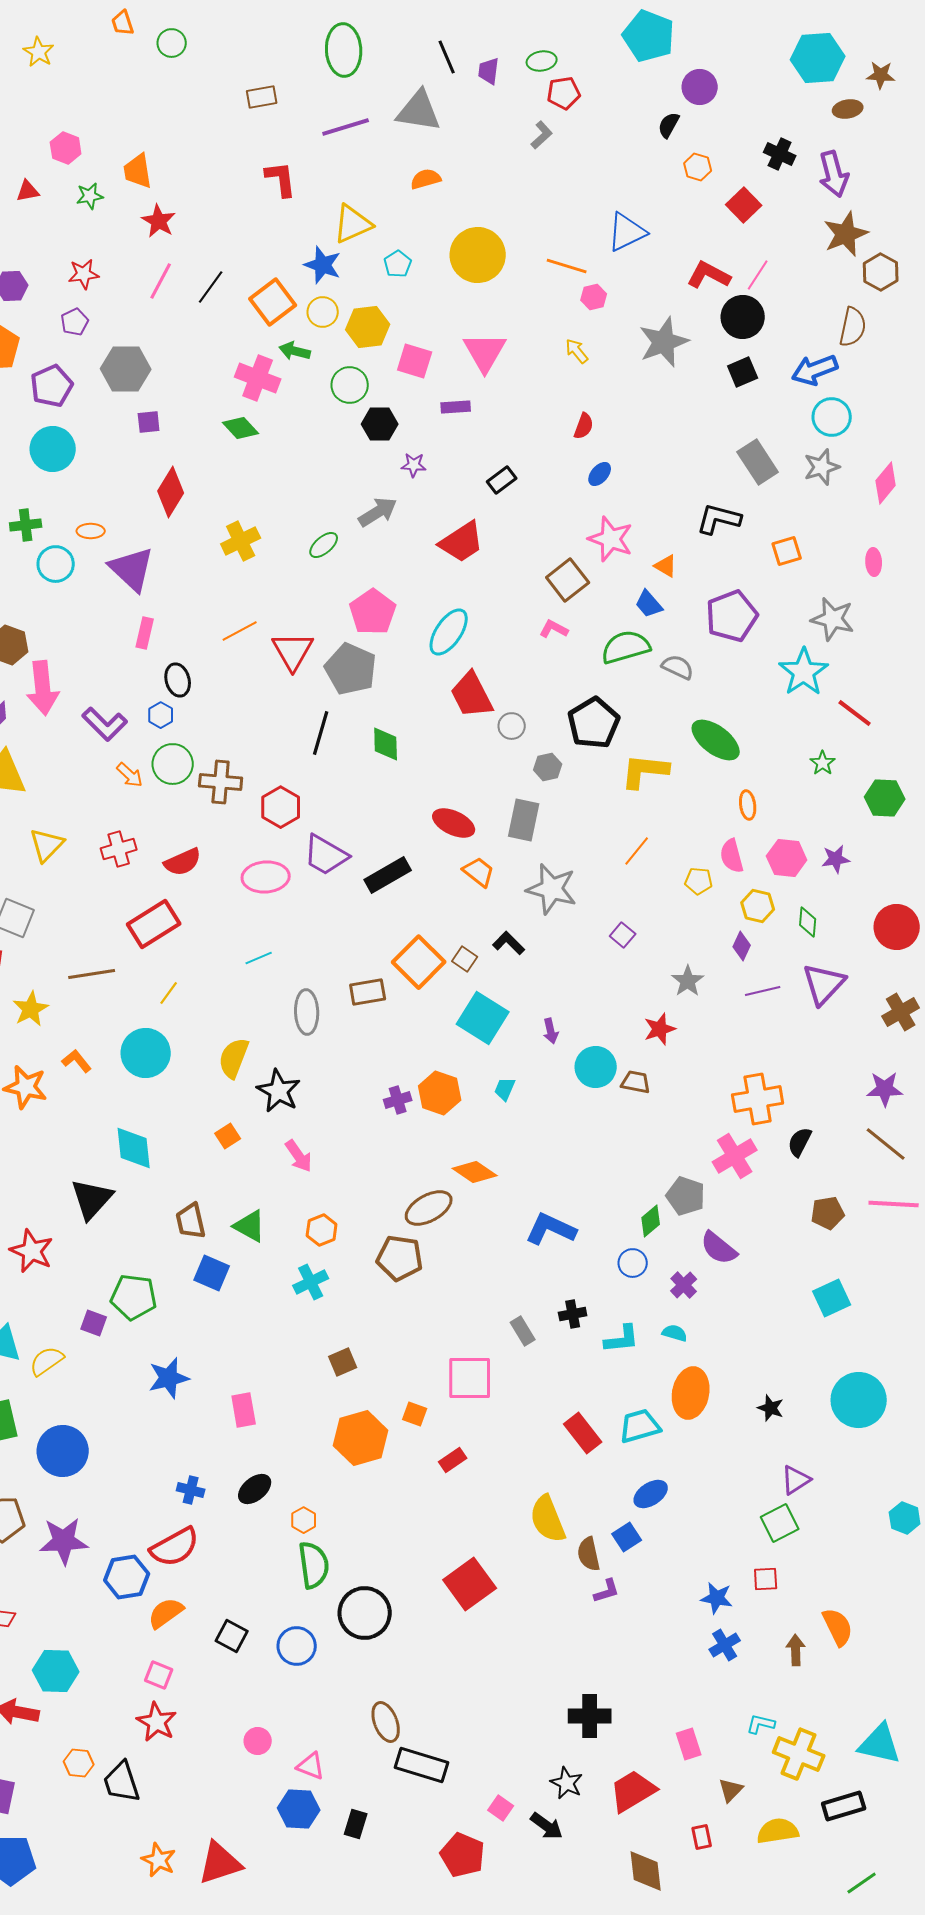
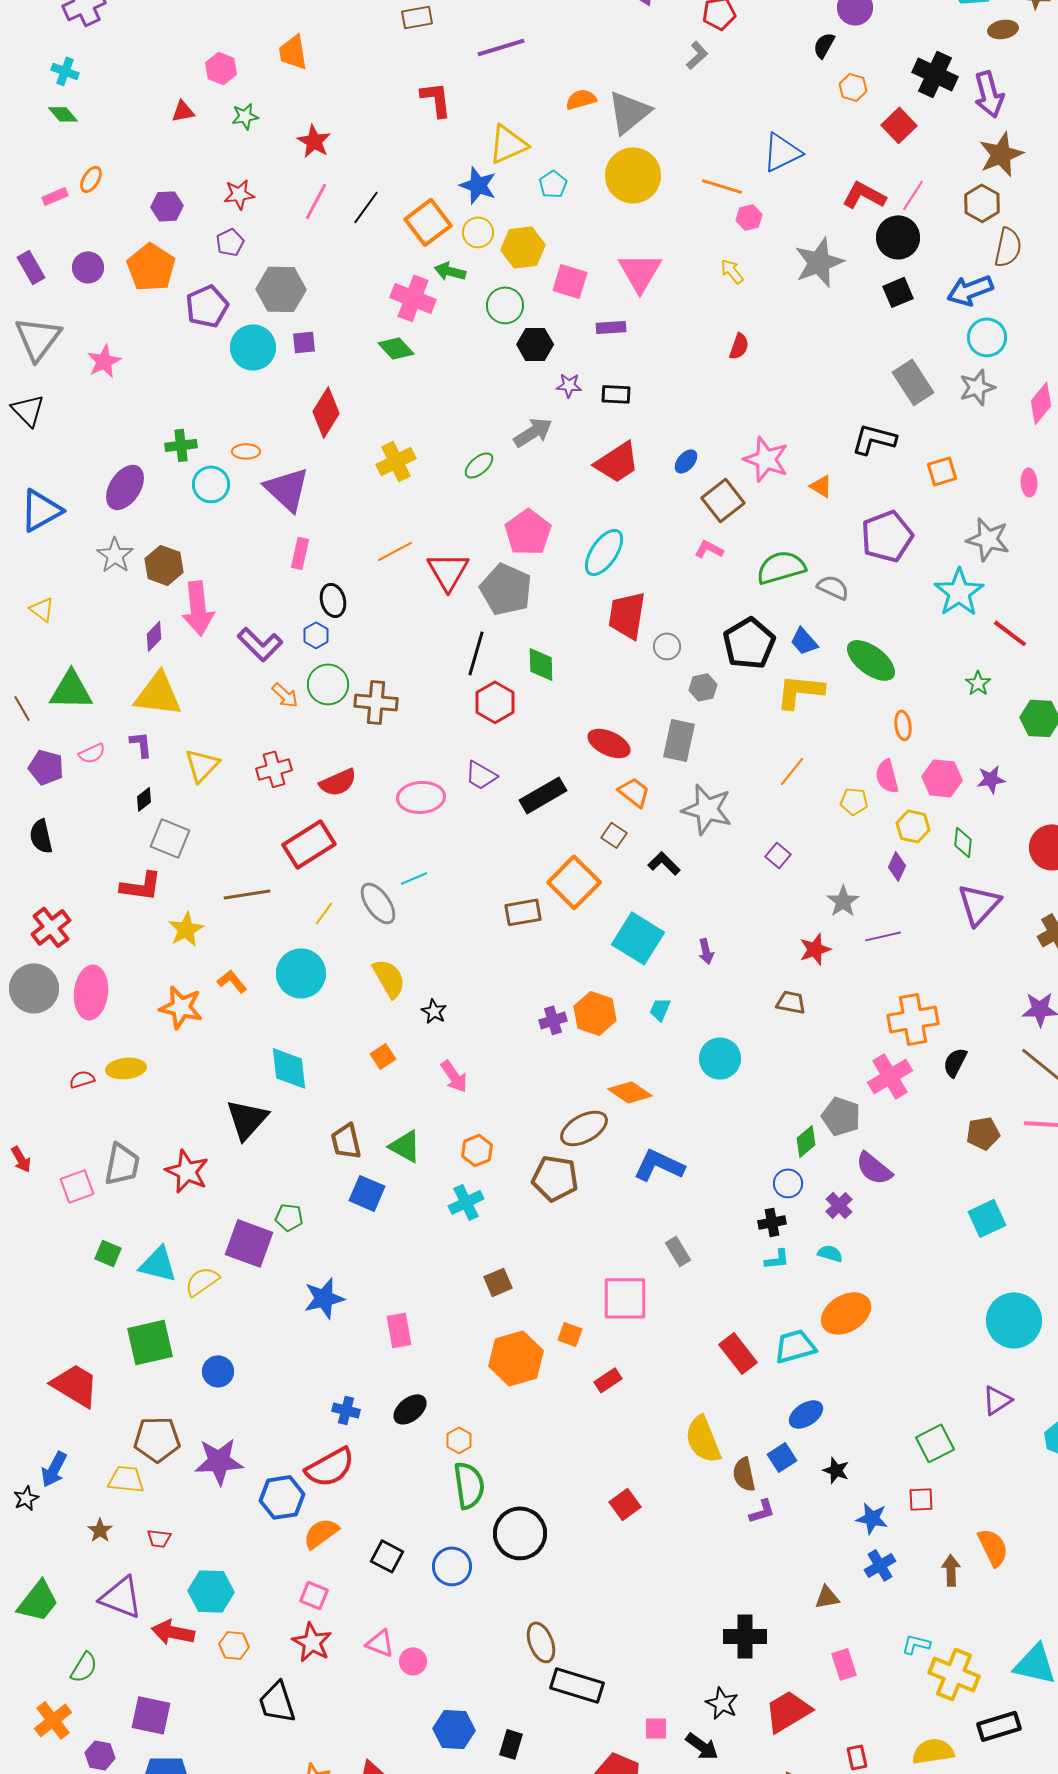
gray triangle: (419, 111) -> (629, 112), moved, turned -48
black cross: (780, 154) -> (935, 74), size x1.4
orange trapezoid: (138, 171) -> (293, 52), moved
brown hexagon: (881, 272) -> (982, 203), moved
cyan circle: (53, 449) -> (253, 347), moved
blue ellipse: (600, 474) -> (686, 461), moved
black rectangle: (502, 480) -> (616, 394), moved, turned 40
blue trapezoid: (649, 604) -> (804, 641), moved
red trapezoid: (472, 695) -> (627, 615), turned 36
red hexagon: (281, 807) -> (495, 702), moved
purple trapezoid: (326, 855) -> (481, 775), size x0.7
brown square: (465, 959) -> (614, 835), moved
purple line: (763, 991) -> (883, 936), moved
gray ellipse: (307, 1012) -> (378, 903), moved, turned -33
yellow semicircle: (234, 1058) -> (389, 978), turned 129
cyan circle: (596, 1067) -> (720, 1058), moved
black star: (279, 1091) -> (434, 1011), size x0.6
blue L-shape: (551, 1229) -> (659, 1165), moved
green pentagon: (134, 1297) -> (289, 1217), size x0.6
black cross: (573, 1314) -> (772, 1222), moved
purple square: (94, 1323) -> (249, 1243), size x1.8
cyan L-shape: (622, 1339) -> (777, 1259), size x0.7
orange ellipse: (691, 1393) -> (846, 1313), turned 48
black star: (771, 1408) -> (836, 1470), moved
blue circle: (63, 1451) -> (218, 1371), size x0.6
purple triangle: (796, 1480) -> (997, 1400), moved
red square: (470, 1584) -> (625, 1504), size x0.6
orange hexagon: (79, 1763) -> (234, 1645), moved
pink triangle: (311, 1766) -> (380, 1643), moved
brown triangle: (731, 1790) -> (827, 1597), moved, turned 36
pink square: (501, 1808) -> (656, 1728), turned -35

